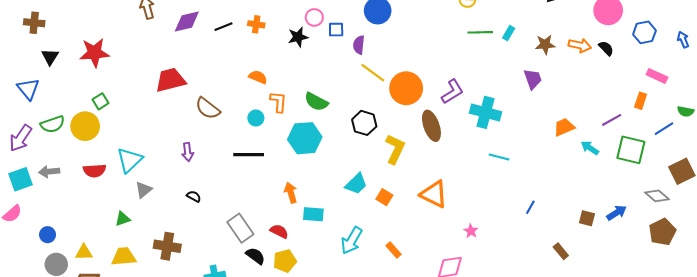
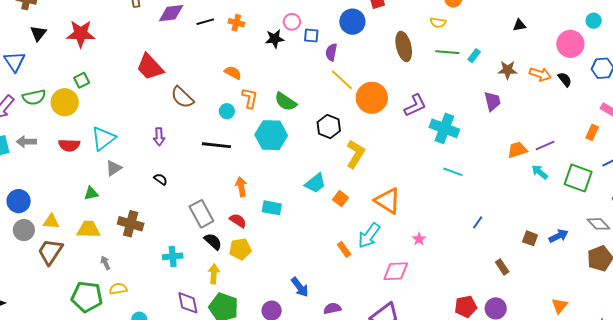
red trapezoid: (171, 80) -> (150, 67), turned -124
purple line: (612, 120) -> (545, 145), moved
brown ellipse: (431, 126) -> (404, 46), moved
orange arrow: (291, 193) -> (241, 187), moved
blue circle: (48, 235) -> (19, 201), size x1.5
cyan arrow: (352, 241) -> (369, 236), moved

